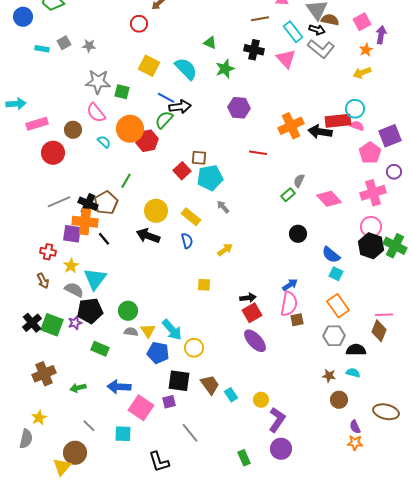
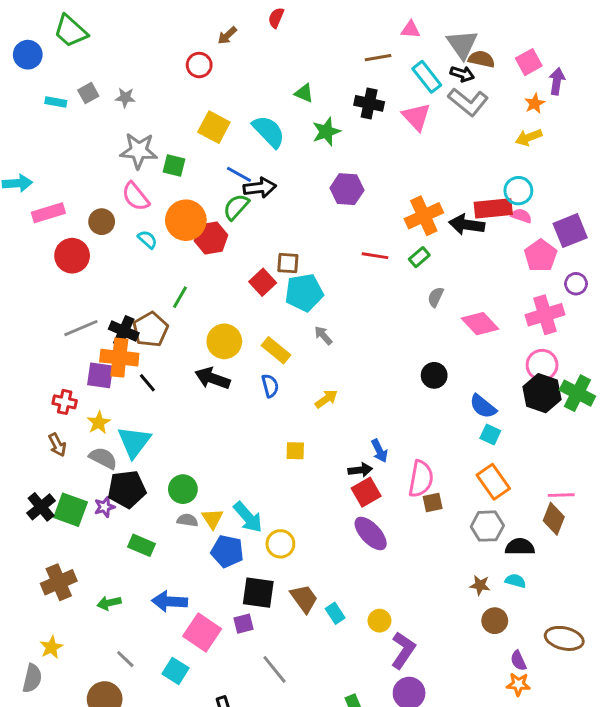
green rectangle: (288, 195) -> (419, 257), moved
blue arrow: (290, 285) -> (379, 451), moved, turned 98
cyan square: (123, 434) -> (176, 671), turned 30

